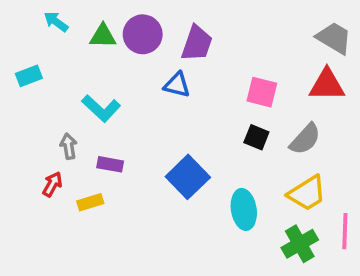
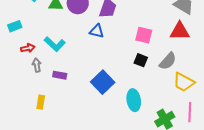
red arrow: (52, 184) -> (28, 48), moved, turned 48
yellow trapezoid: (307, 193) -> (184, 82), moved, turned 60
yellow rectangle: (90, 202) -> (41, 102), moved, turned -64

